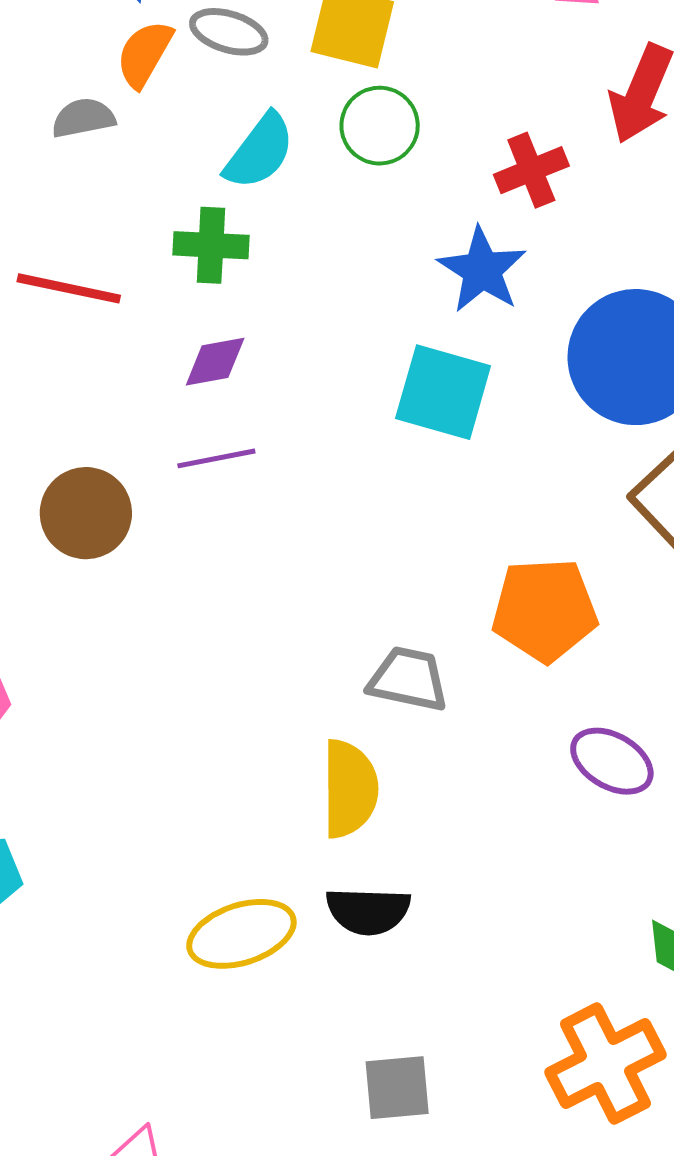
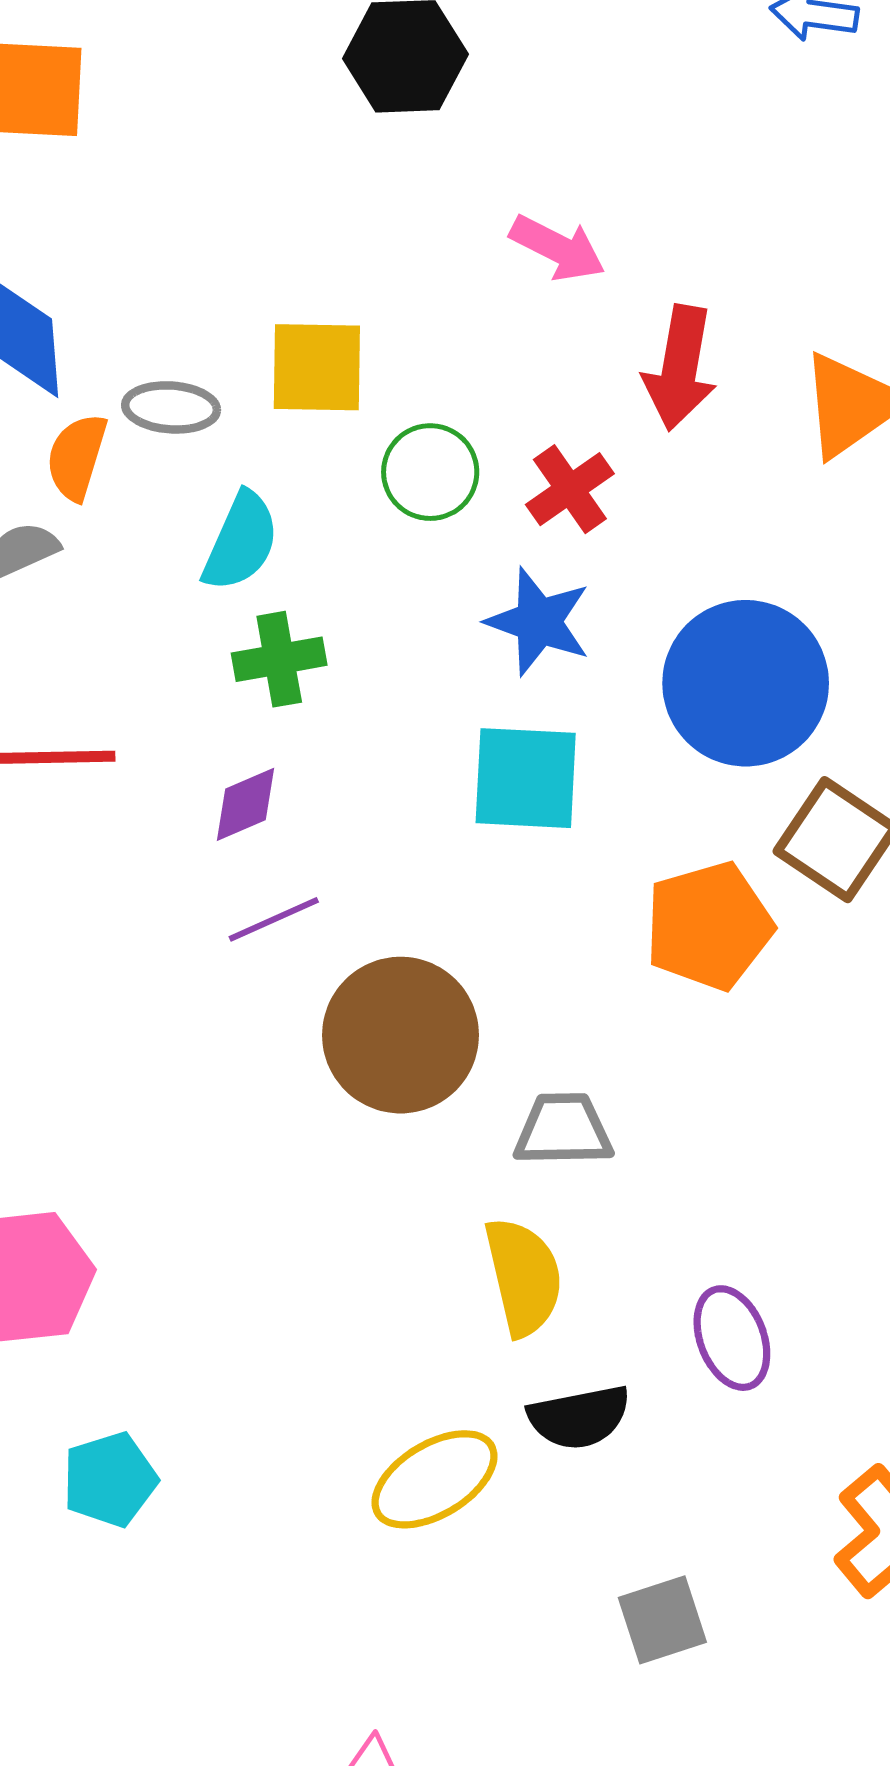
green circle: (380, 126) -> (430, 472), moved
green cross: (211, 245) -> (279, 659), moved
brown circle: (86, 513) -> (401, 1035), moved, size x1.4
orange pentagon: (545, 610) -> (709, 926), moved
purple ellipse: (612, 761) -> (732, 1338), moved, turned 52

